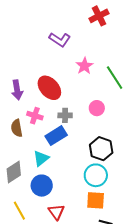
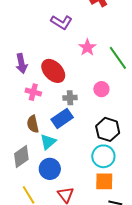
purple arrow: (17, 90) -> (22, 63), moved
pink cross: (35, 116) -> (33, 92), moved
brown semicircle: (17, 128) -> (33, 124), moved

